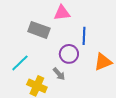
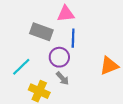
blue line: (84, 36) -> (73, 38), moved
purple circle: (69, 54) -> (59, 57), moved

